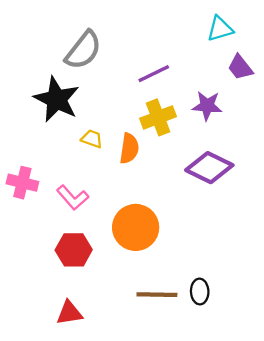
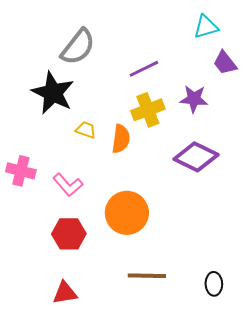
black ellipse: (200, 292) -> (214, 284), moved

